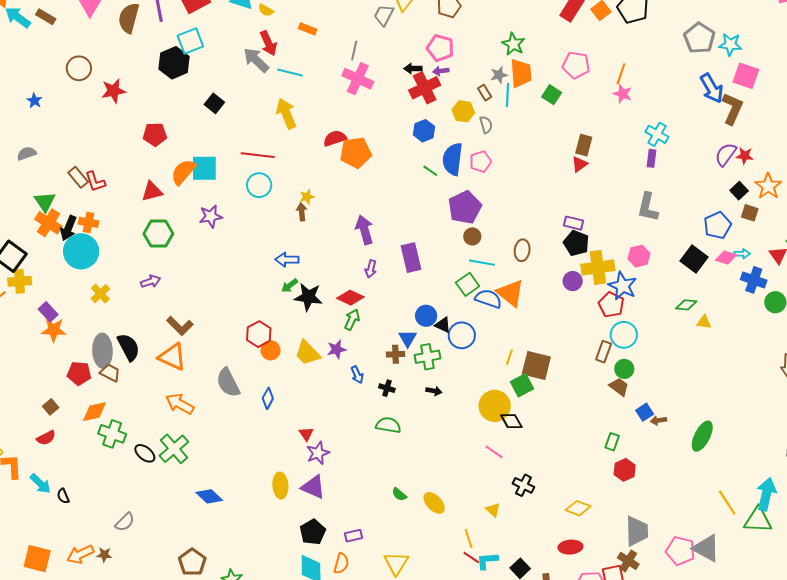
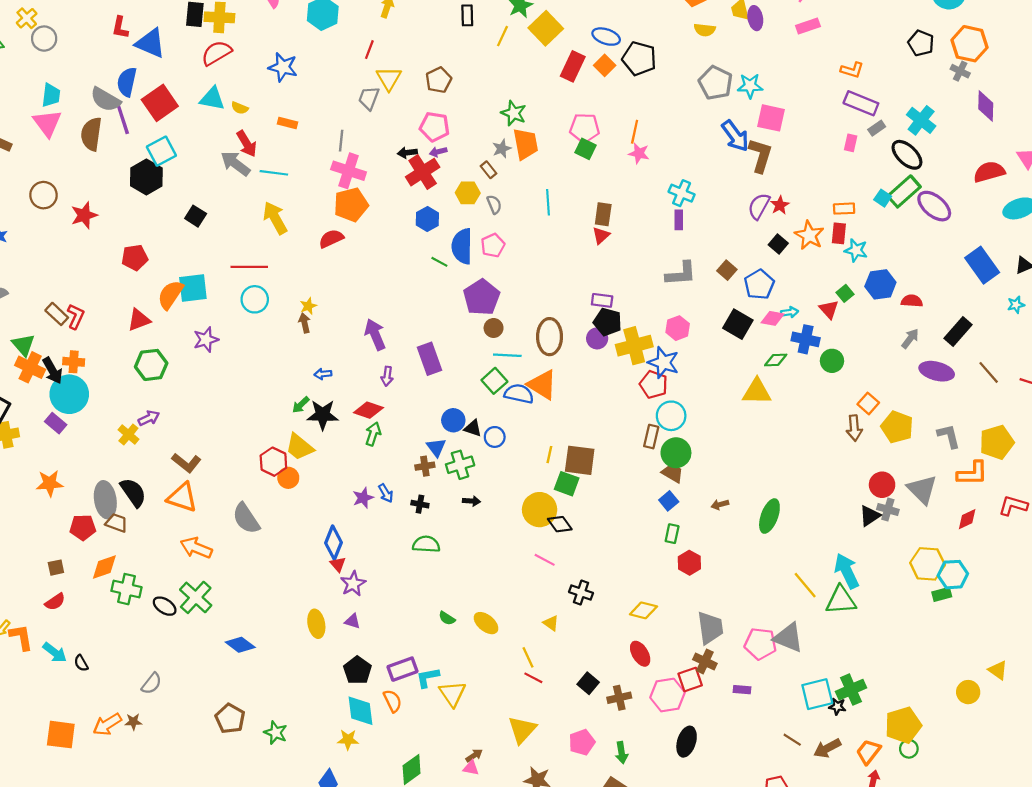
cyan line: (508, 95) -> (548, 202), moved
green square: (552, 95) -> (586, 149), moved
orange pentagon: (356, 153) -> (351, 205), moved
red star: (745, 156) -> (780, 205), turned -30
red L-shape: (95, 182) -> (76, 316), turned -130
gray L-shape: (648, 207) -> (681, 274), turned -100
brown square: (750, 213) -> (727, 270), moved, turned 30
black arrow: (68, 228) -> (53, 371), turned -45
brown ellipse: (522, 250) -> (550, 337), size x1.5
blue arrow: (287, 260) -> (323, 374), moved, size x0.7
purple circle: (573, 281) -> (597, 338), moved
yellow cross: (100, 294) -> (128, 435), moved
green diamond: (686, 305) -> (776, 360), moved
purple rectangle: (48, 312) -> (56, 423), moved
yellow triangle: (704, 322) -> (757, 392), size x1.8
blue circle: (462, 335) -> (495, 437), size x0.7
purple star: (337, 349) -> (363, 498), moved
yellow trapezoid: (307, 353) -> (299, 447), moved
green circle: (624, 369) -> (676, 453), size x1.4
green square: (522, 385) -> (567, 484), turned -35
blue diamond: (268, 398) -> (333, 543), moved, size x1.4
brown square: (51, 407) -> (56, 568), turned 35
blue square: (645, 412) -> (669, 501), moved
purple triangle: (313, 487) -> (352, 621), size x0.6
cyan arrow: (766, 494) -> (847, 571), turned -32
purple rectangle: (354, 536) -> (403, 669), size x1.5
red ellipse: (570, 547) -> (640, 654), turned 70
cyan L-shape: (487, 561) -> (428, 678), moved
orange semicircle: (341, 563) -> (393, 701), turned -35

